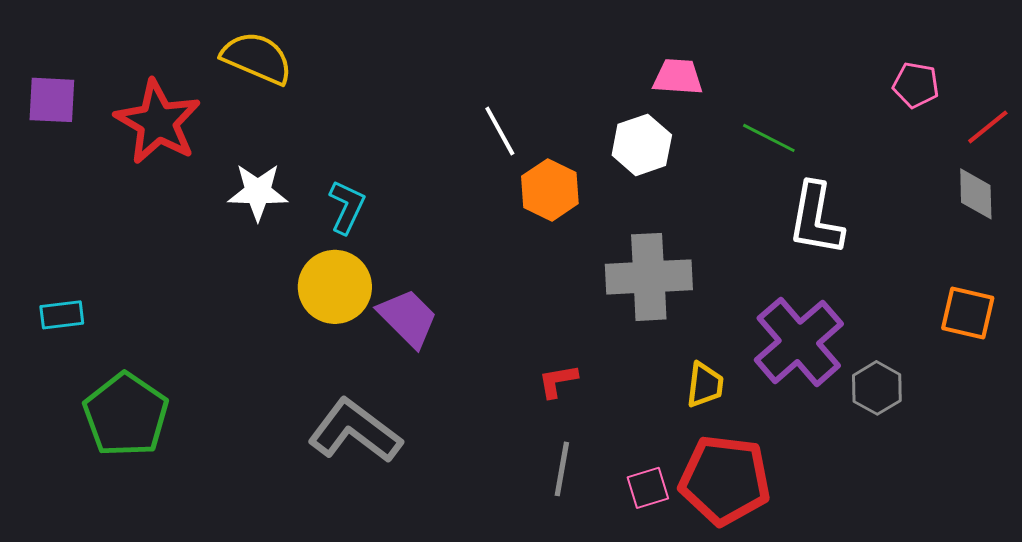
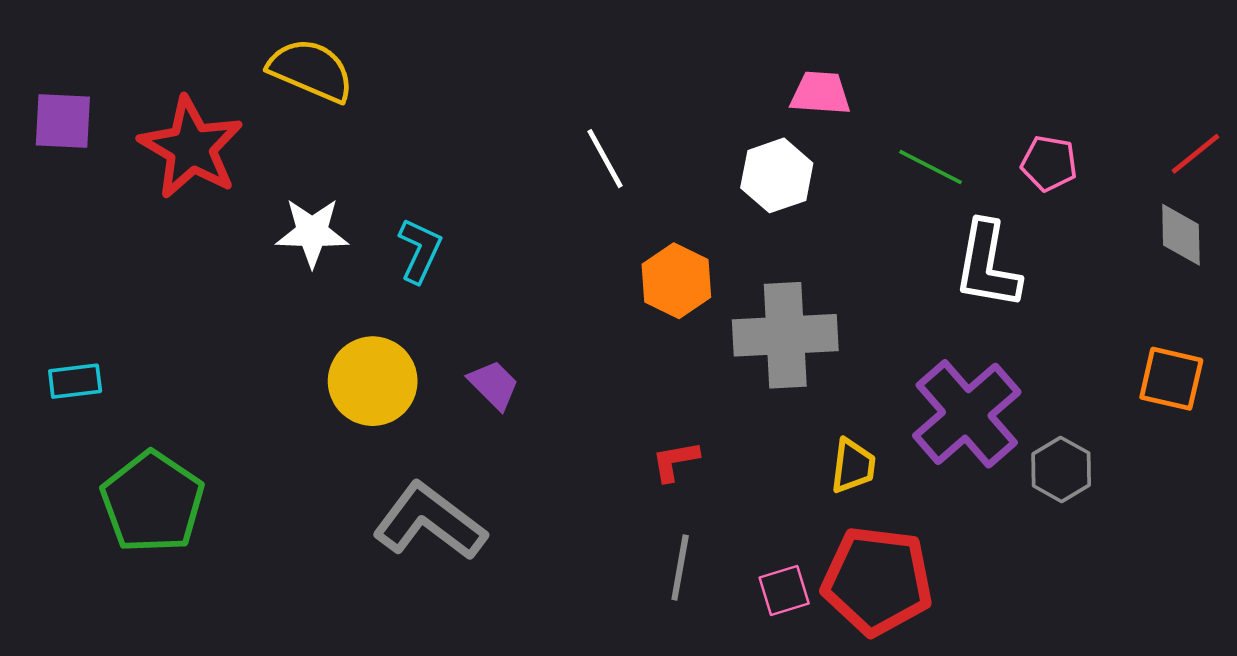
pink pentagon: (916, 85) -> (1049, 163), moved
orange hexagon: (550, 190) -> (676, 281), moved
yellow circle: (335, 287) -> (373, 381), moved
purple trapezoid: (408, 318) -> (494, 385), size x0.7

